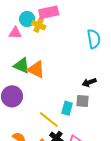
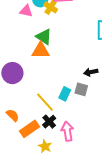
green triangle: (22, 66) -> (44, 37), moved
orange triangle: (36, 69) -> (41, 51), turned -36

